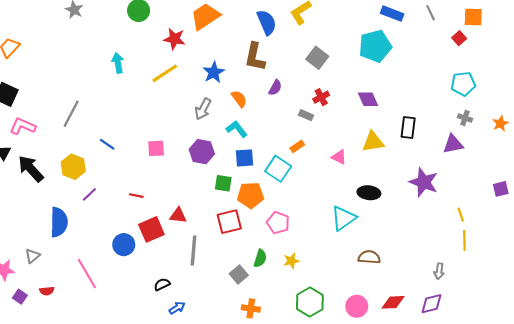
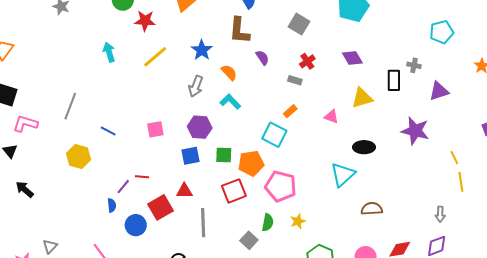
red star: (174, 39) -> (145, 21), moved
purple semicircle: (275, 88) -> (262, 58), turned -56
gray cross: (465, 118) -> (414, 65), moved
blue square: (245, 158) -> (190, 156), moved
black arrow: (31, 169) -> (25, 189), moved, size x0.7
purple line: (89, 194) -> (123, 187), moved
blue semicircle: (59, 222) -> (112, 205), moved, size x0.5
pink pentagon: (278, 223) -> (281, 186), size x1.4

